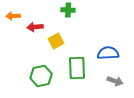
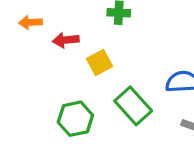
green rectangle: (77, 68) -> (133, 106), turned -40

